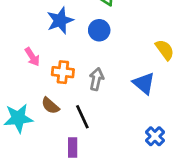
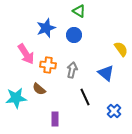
pink arrow: (32, 57) -> (26, 54), size x1.5
black line: (82, 117) -> (85, 97), moved

